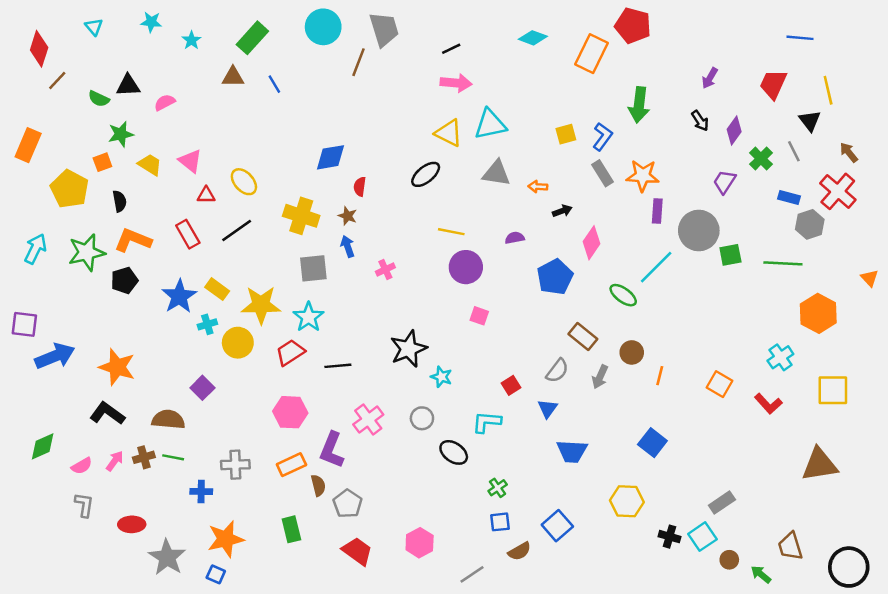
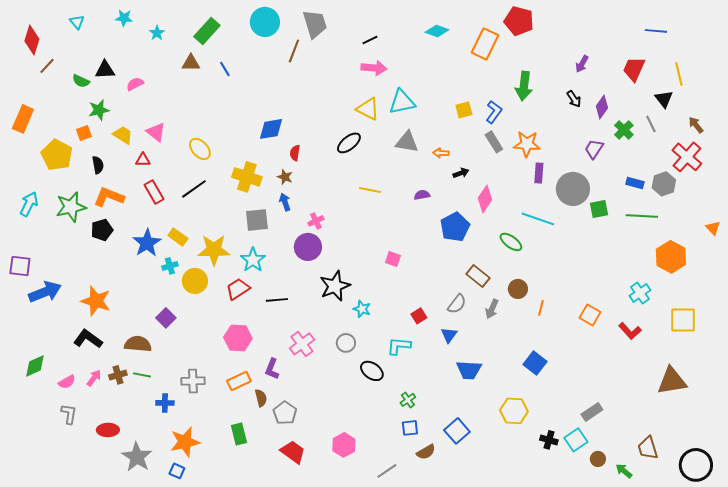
red triangle: (206, 195) -> (143, 160), moved
blue rectangle: (789, 198) -> (635, 183), moved
purple circle: (466, 267) -> (308, 247), moved
cyan line: (656, 267) -> (538, 219), turned 64
purple L-shape: (332, 450) -> (272, 369), size x0.7

